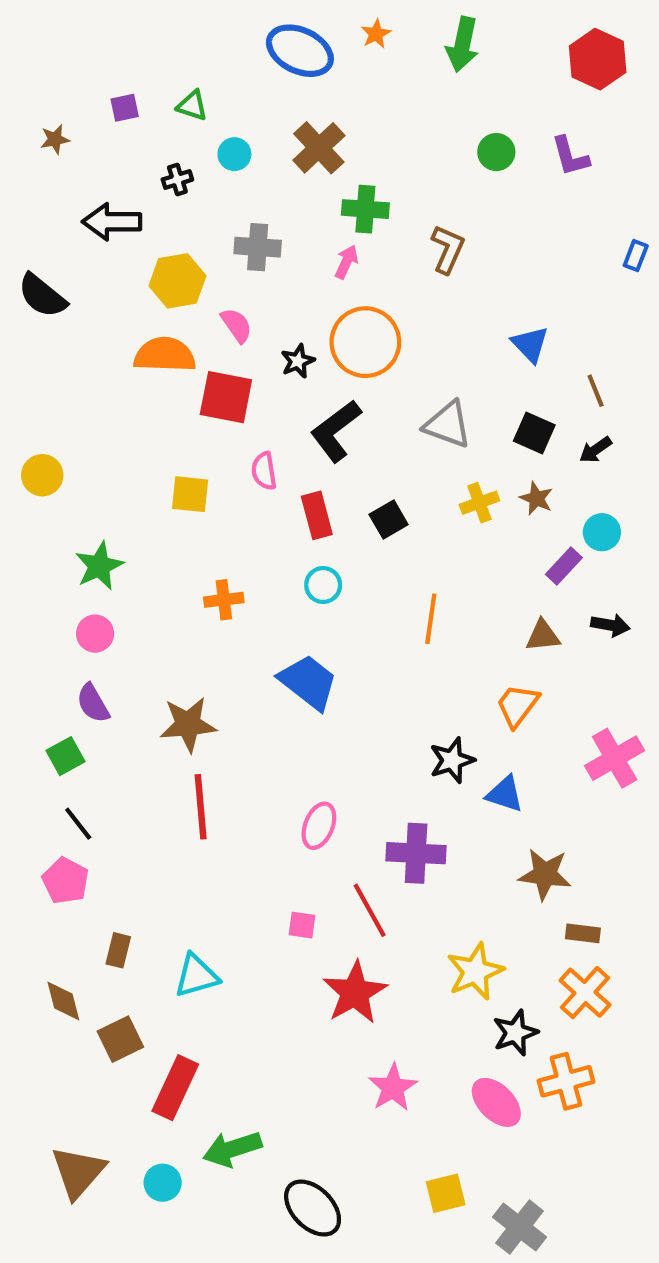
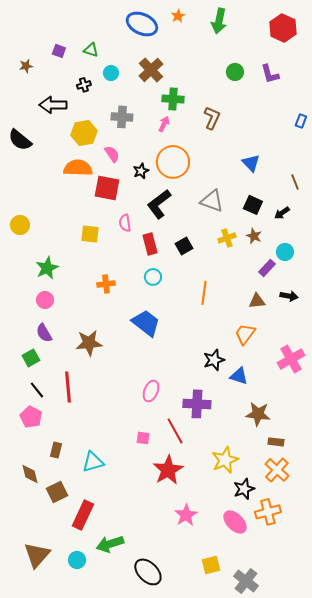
purple square: (125, 108) -> (59, 51), turned 32
brown line: (596, 391) -> (295, 182), moved
red line: (201, 807) -> (68, 387), moved

